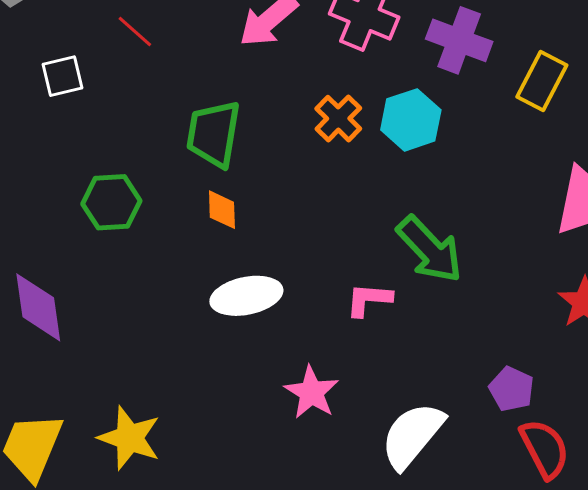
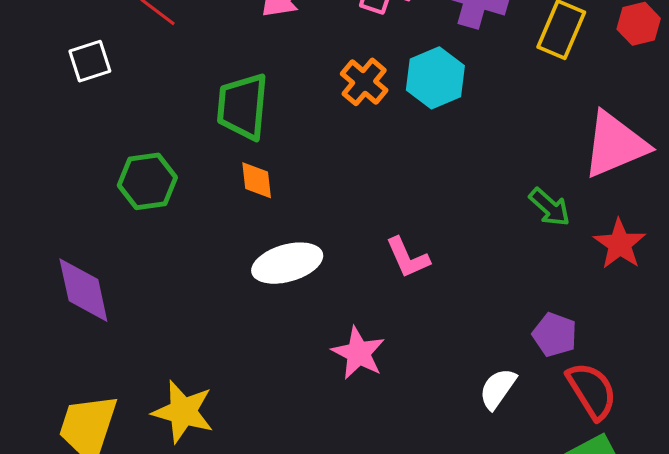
green arrow: (430, 249) -> (550, 207), moved, size x0.6
pink L-shape: (369, 300) -> (408, 258), turned -114
white semicircle: (412, 435) -> (498, 389), moved, size x0.6

